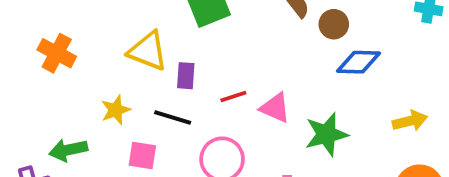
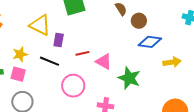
yellow arrow: (410, 121) -> (172, 62), moved
green star: (326, 134) -> (129, 78), turned 30
pink square: (142, 156) -> (18, 74), moved

